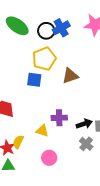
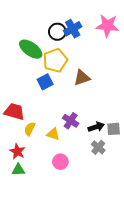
green ellipse: (17, 26) -> (31, 49), moved
blue square: (34, 80) -> (45, 82), turned -35
purple cross: (59, 118) -> (71, 121), turned 35
yellow semicircle: (18, 142) -> (30, 129), moved

